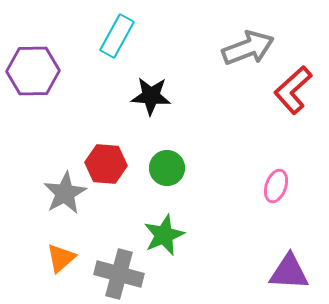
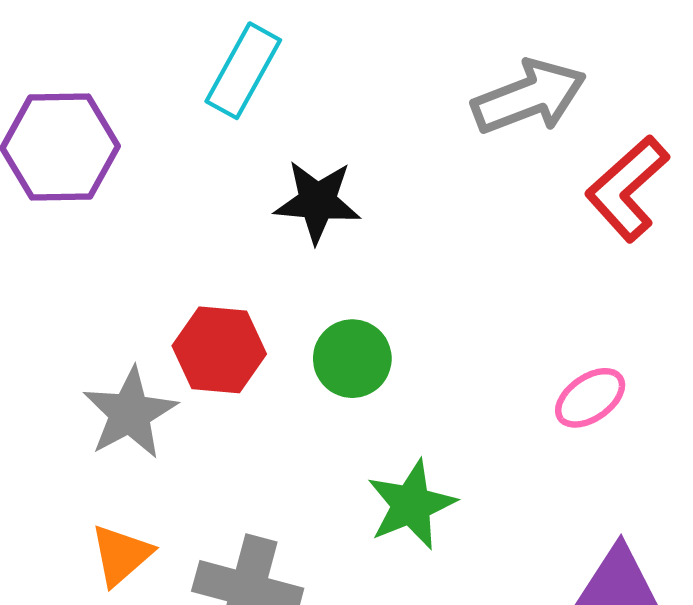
pink ellipse: (276, 186) -> (590, 398), turned 36
green star: (164, 235) -> (411, 505), moved

